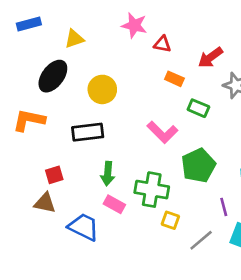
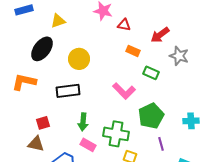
purple line: (224, 207) -> (161, 144), moved

